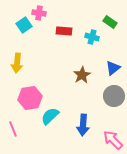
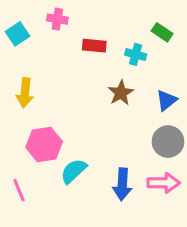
cyan square: (24, 25) -> (18, 34), moved
brown star: (82, 75) -> (121, 93), moved
pink arrow: (113, 140) -> (164, 183), moved, turned 135

